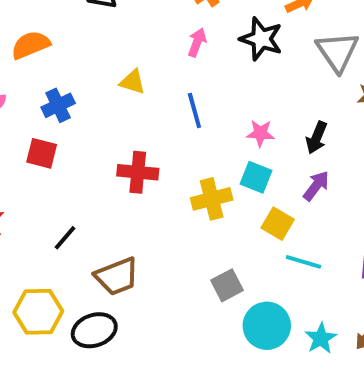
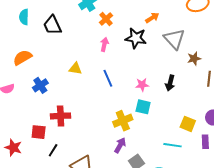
red square: (42, 153) -> (39, 132), moved
red cross: (138, 172) -> (61, 116), moved
purple arrow: (316, 186) -> (120, 145), moved
yellow square: (278, 224) -> (188, 124), moved

